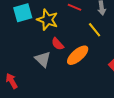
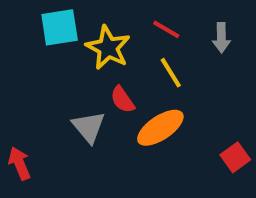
yellow line: (95, 30) -> (171, 73), moved

